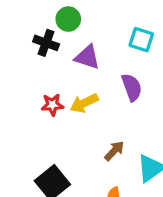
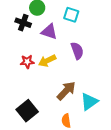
cyan square: (141, 40) -> (71, 15), moved
brown arrow: (114, 151) -> (66, 91), size x1.5

